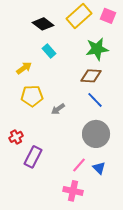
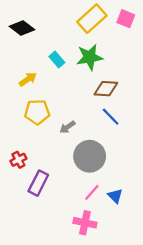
black diamond: (43, 24) -> (22, 28), moved
green star: (97, 49) -> (90, 57), moved
gray circle: (96, 134) -> (90, 156), moved

